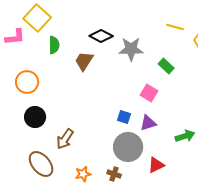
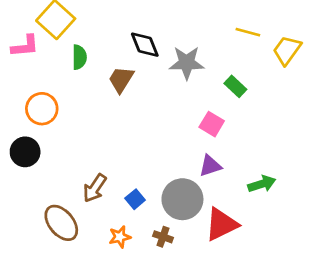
black diamond: (101, 36) -> (145, 45), turned 40
black circle: (35, 117) -> (25, 152), moved
blue square: (124, 117) -> (135, 199), moved, turned 32
red triangle: (156, 165) -> (221, 224), size x1.5

